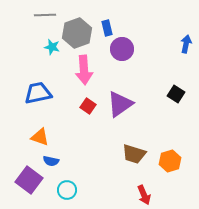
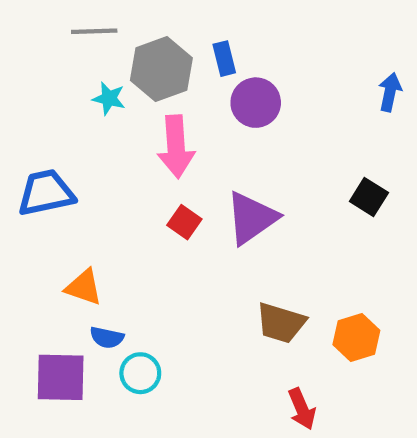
blue trapezoid: (38, 93) -> (46, 193), moved
purple square: (29, 180) -> (61, 377), turned -36
cyan circle: (67, 190) -> (140, 373), moved

